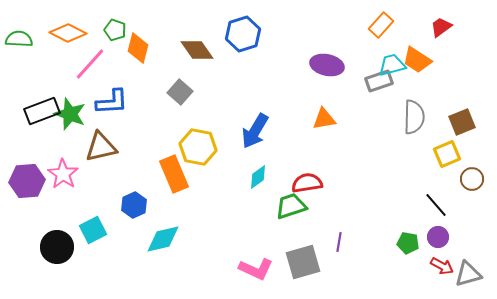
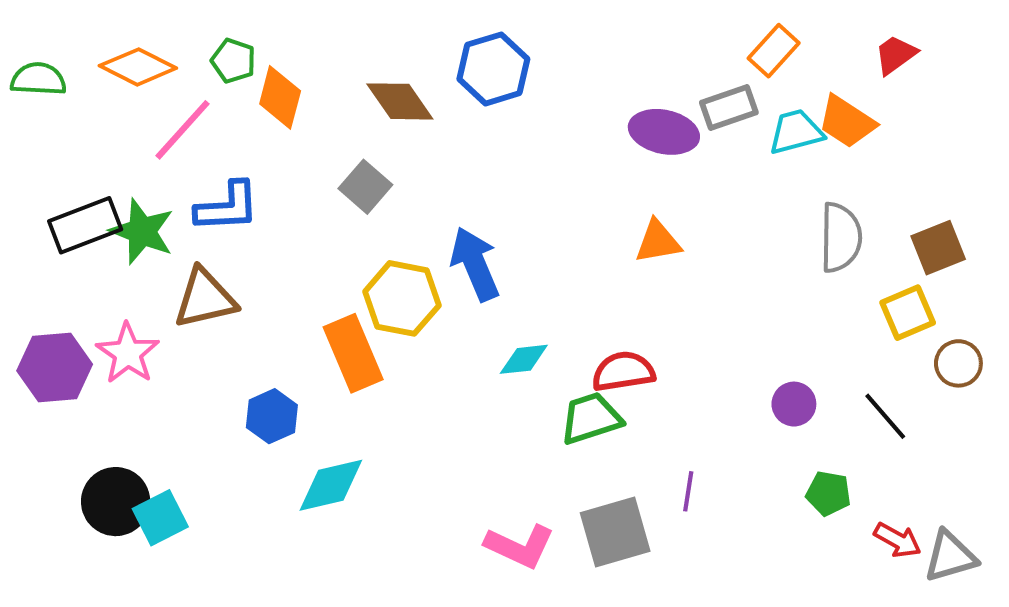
gray rectangle: (379, 81) -> (729, 108), moved
blue arrow: (255, 131) -> (475, 264), moved, turned 126
cyan diamond: (258, 177) -> (524, 359), turned 30
cyan square: (93, 230) -> (160, 518), moved
purple circle: (438, 237) -> (794, 404), moved

